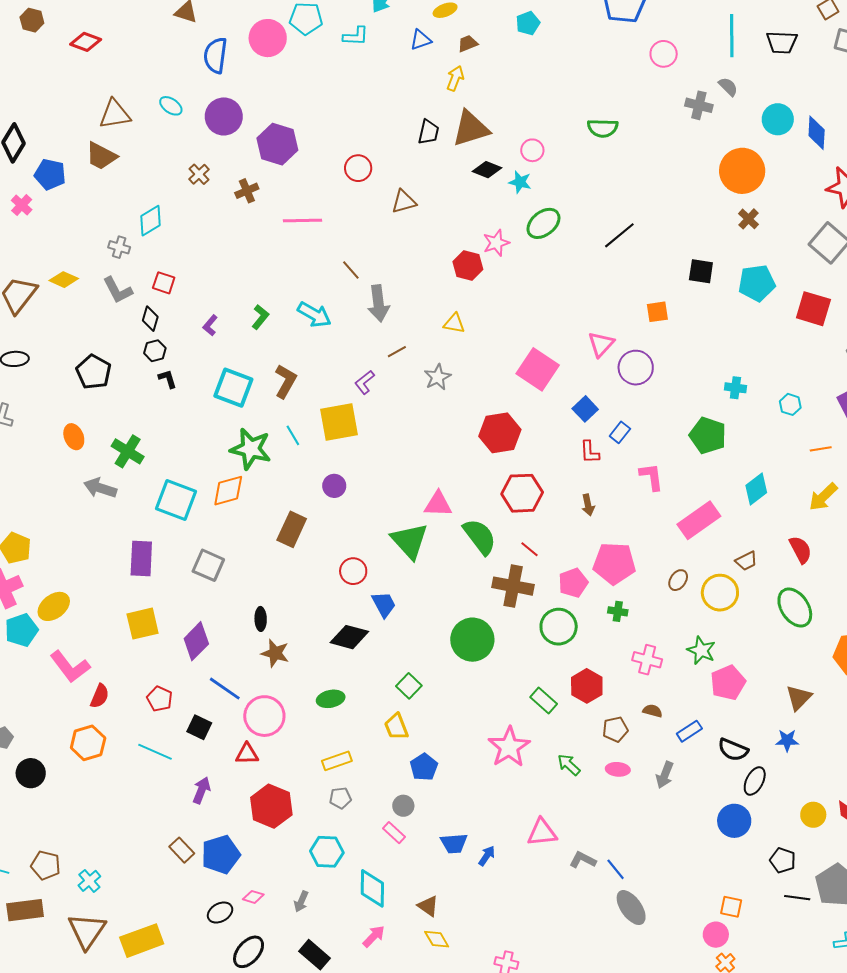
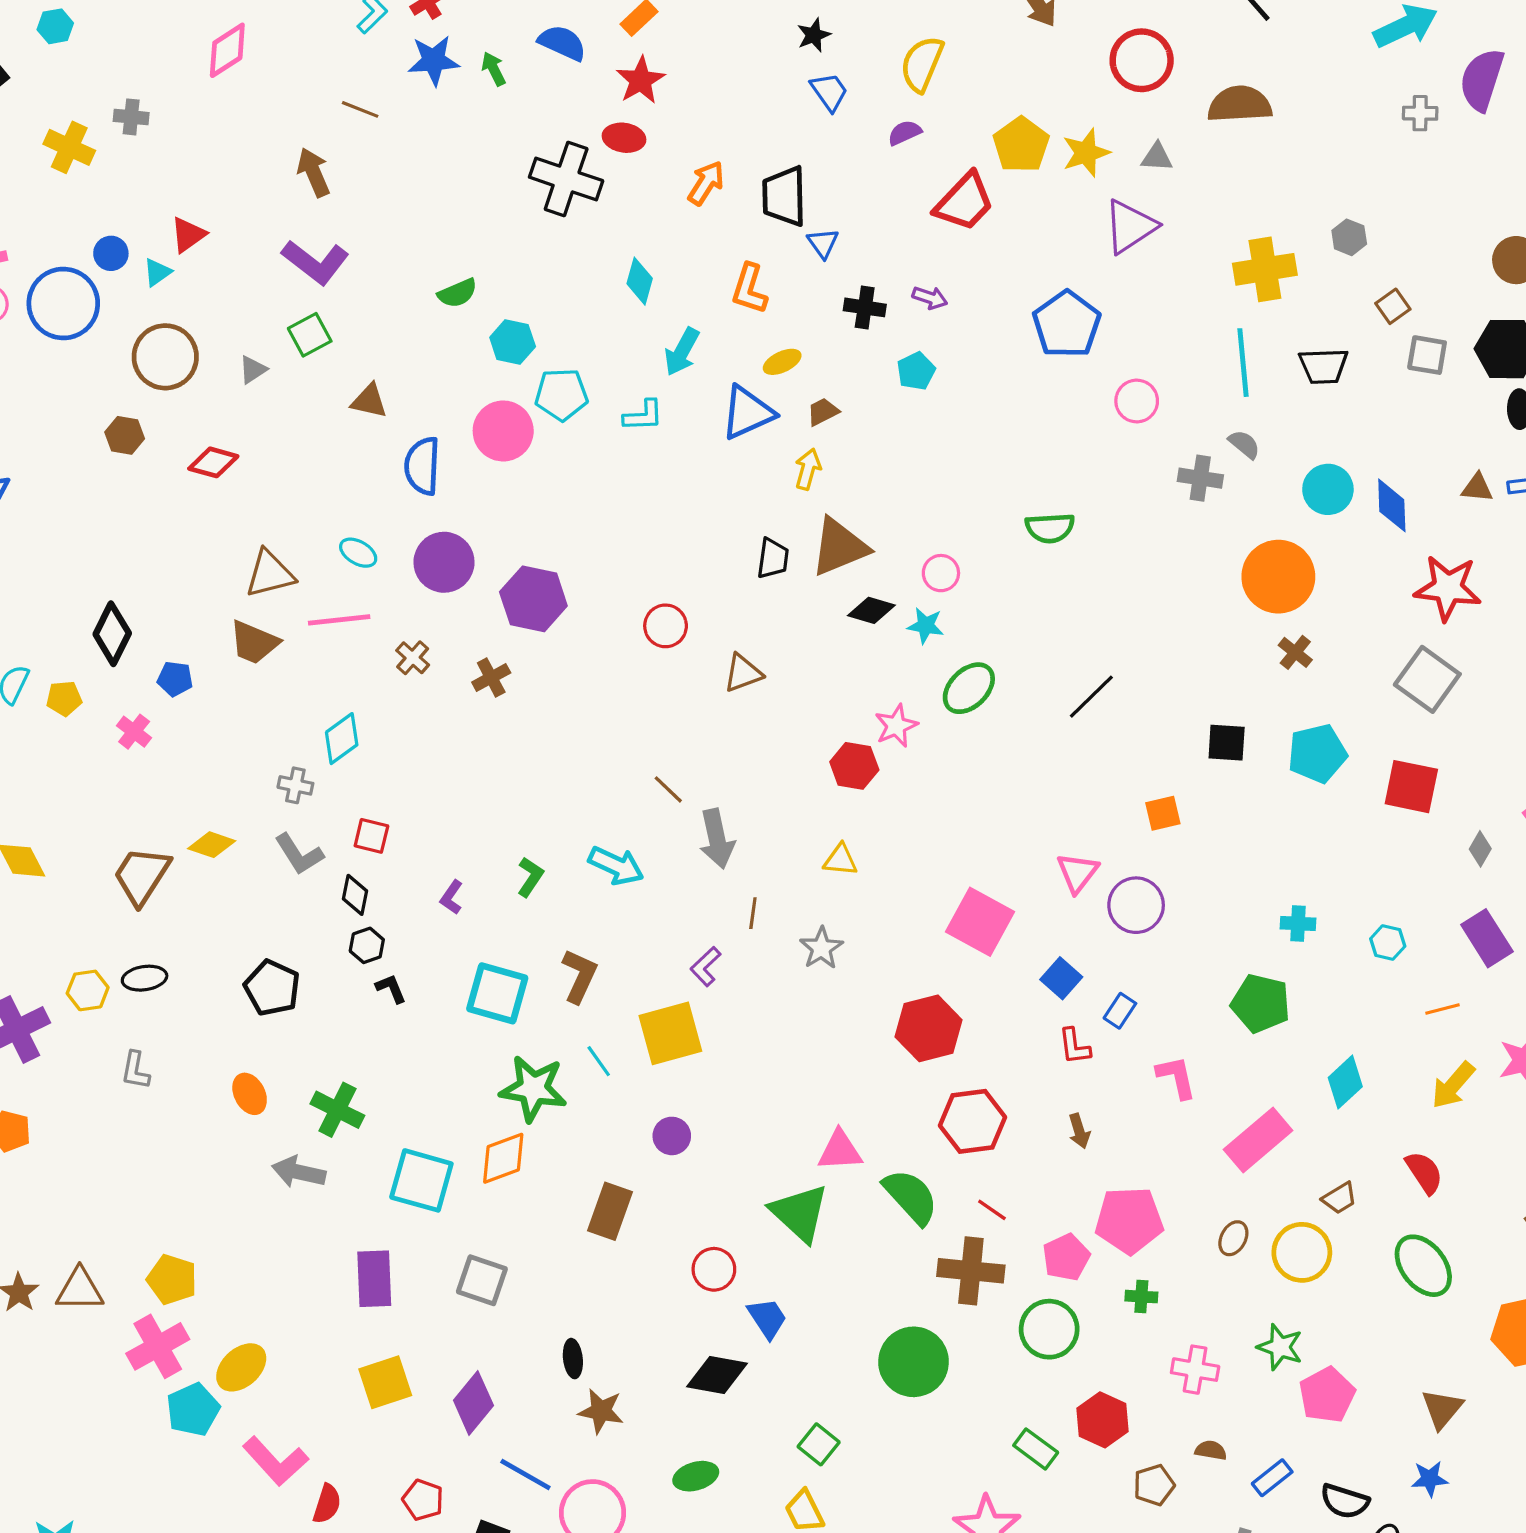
blue triangle: (421, 40) -> (747, 413), size x1.6
blue pentagon: (50, 174) -> (175, 679), size x0.7
pink line: (302, 220) -> (339, 620), moved
brown line: (397, 352) -> (753, 913), turned -48

